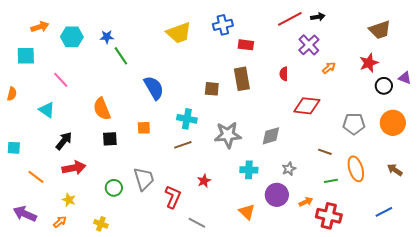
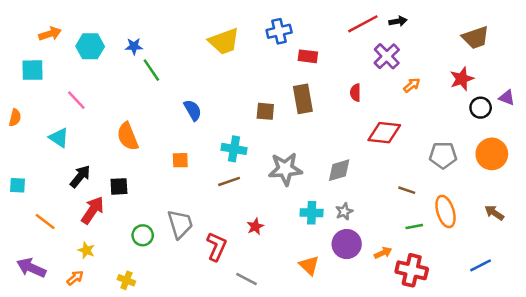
blue semicircle: (154, 88) -> (193, 110), size x0.7
black square: (110, 139) -> (119, 186), moved
red arrow: (74, 168) -> (93, 210), turned -45
gray star: (289, 169) -> (344, 211), moved

